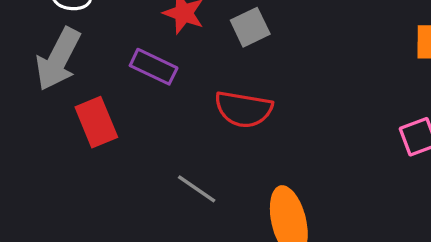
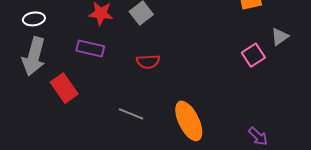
red semicircle: (243, 109) -> (148, 62), size x0.7

